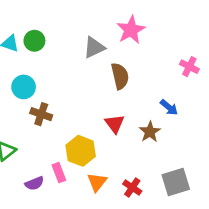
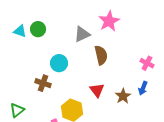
pink cross: (189, 67) -> (147, 63), moved
cyan circle: (24, 87) -> (59, 63), moved
blue arrow: (169, 107) -> (143, 88), moved, turned 72

